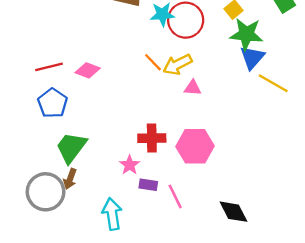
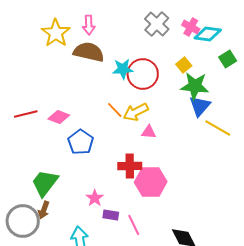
blue pentagon: (53, 103) -> (81, 142), moved
red cross: (152, 138) -> (130, 166), moved

